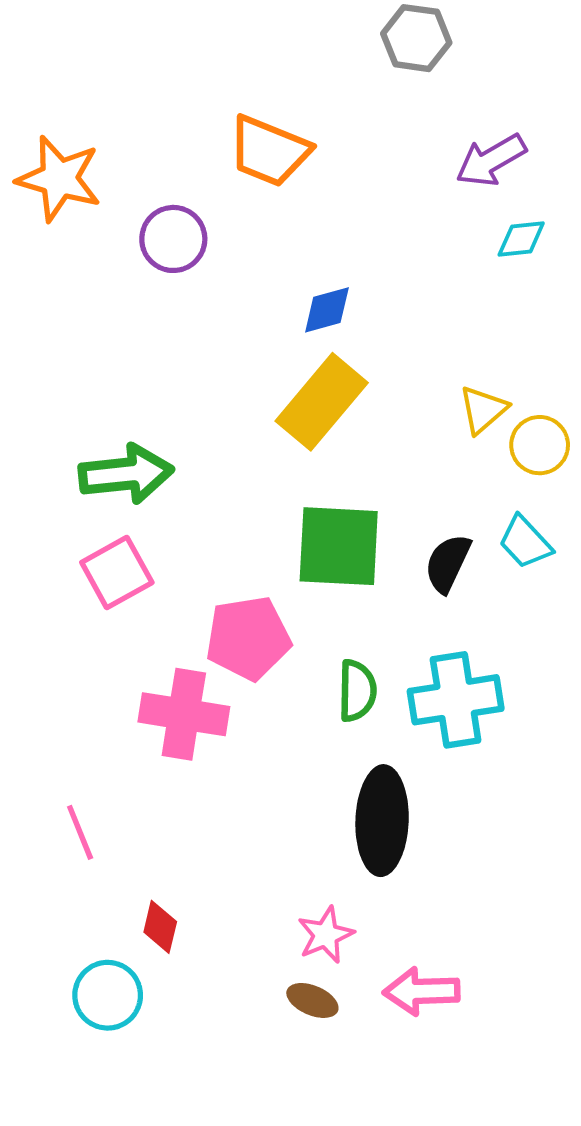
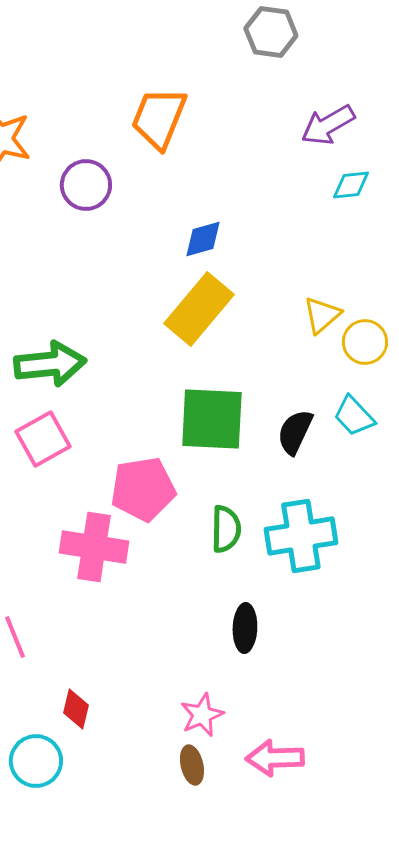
orange trapezoid: (269, 151) -> (159, 118), turned 90
black ellipse: (382, 821) -> (245, 628), size x0.6
brown ellipse: (312, 1000) -> (192, 765), turned 54

